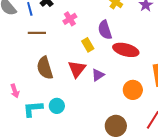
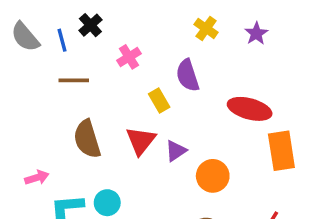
red ellipse: (126, 50) -> (250, 109), moved
orange circle: (133, 90) -> (213, 176), moved
pink arrow: (15, 91) -> (37, 178), turned -88

